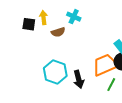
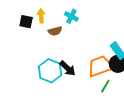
black arrow: (79, 79) -> (68, 68), moved, turned -36

